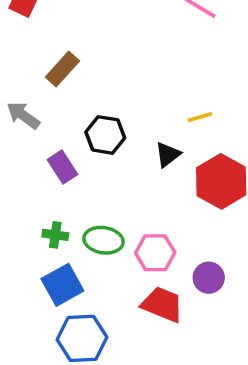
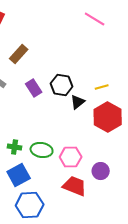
yellow line: (200, 117) -> (102, 87), moved
black hexagon: (105, 135) -> (62, 85), moved
purple rectangle: (62, 167) -> (34, 88), moved

